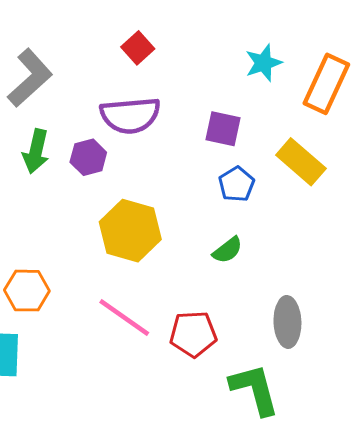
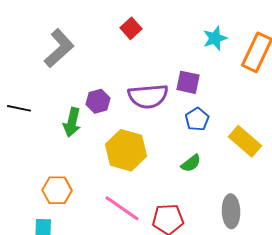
purple semicircle: (130, 115) -> (148, 96), moved
green arrow: (36, 151) -> (72, 122), moved
yellow rectangle: (301, 162) -> (245, 141), moved

